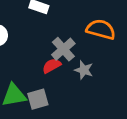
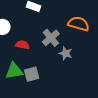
red semicircle: (52, 66) -> (22, 45), moved, turned 40

